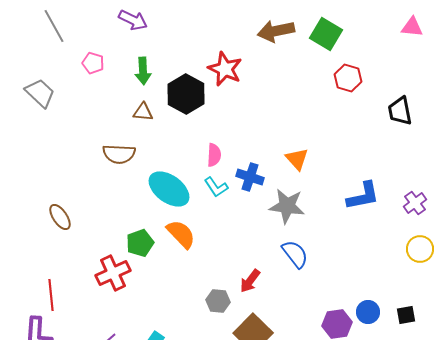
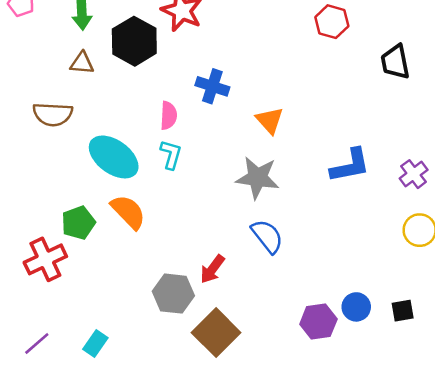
blue cross: (250, 177) -> (212, 86), moved
cyan L-shape: (216, 187) -> (171, 155), turned -130
gray hexagon: (218, 301) -> (173, 294), size x1.4

